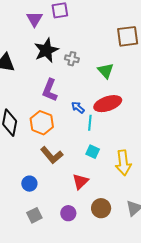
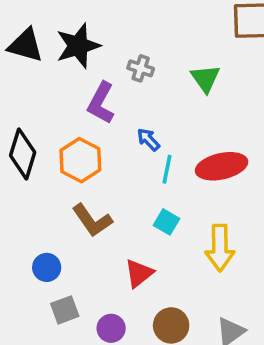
black star: (46, 50) -> (78, 46), moved
gray cross: (72, 59) -> (141, 68), moved
red ellipse: (108, 104) -> (222, 166), moved
gray square: (34, 215) -> (65, 310), moved

